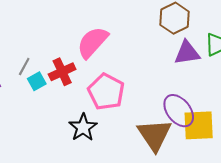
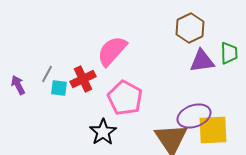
cyan square: (37, 81) -> (59, 88), turned 36
purple ellipse: (179, 111) -> (194, 116), turned -72

